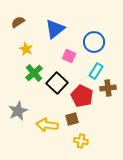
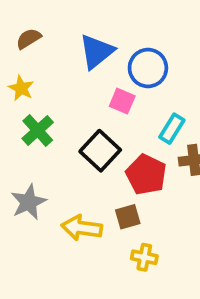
blue circle: (94, 42) -> (148, 68), moved
yellow star: (26, 49) -> (21, 88), moved
green cross: (34, 73) -> (38, 130), moved

